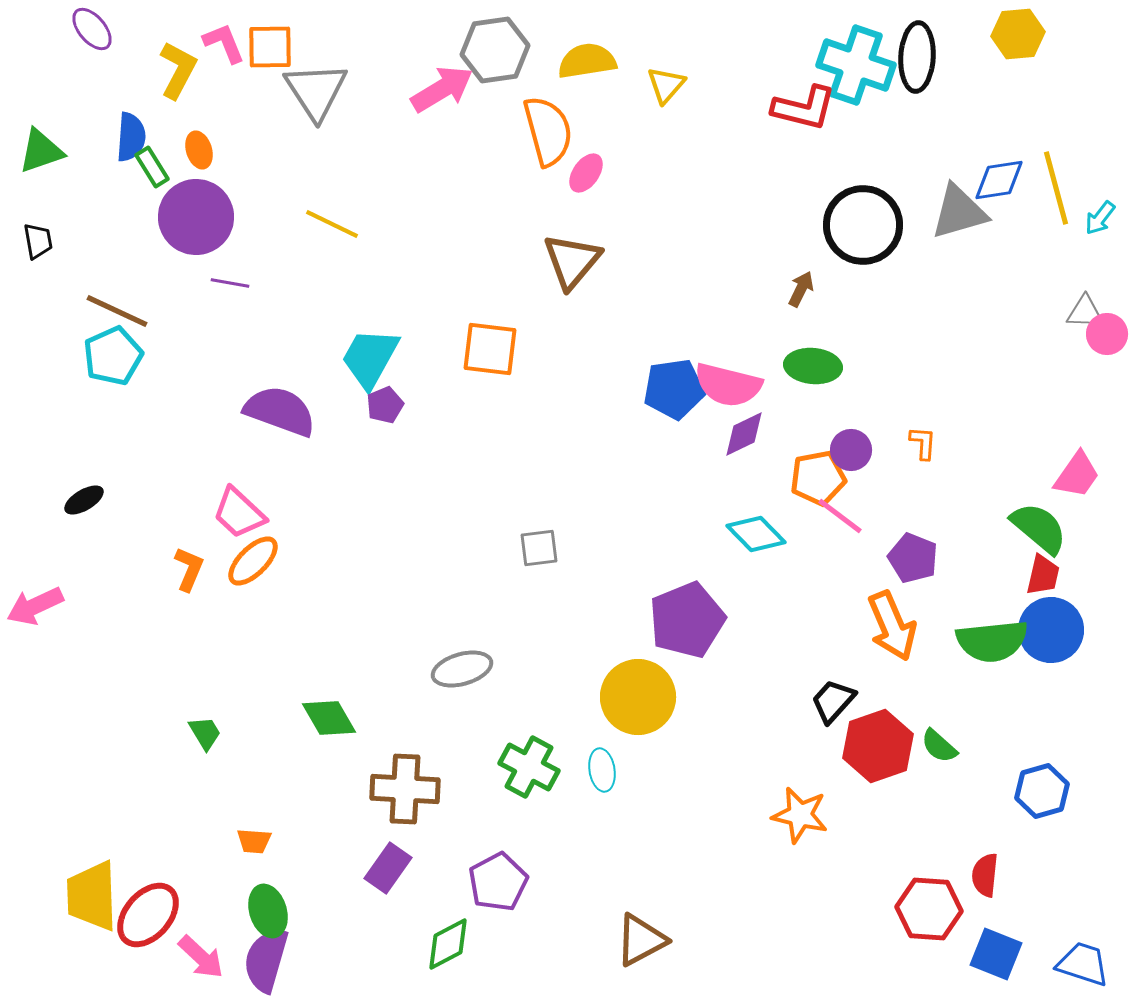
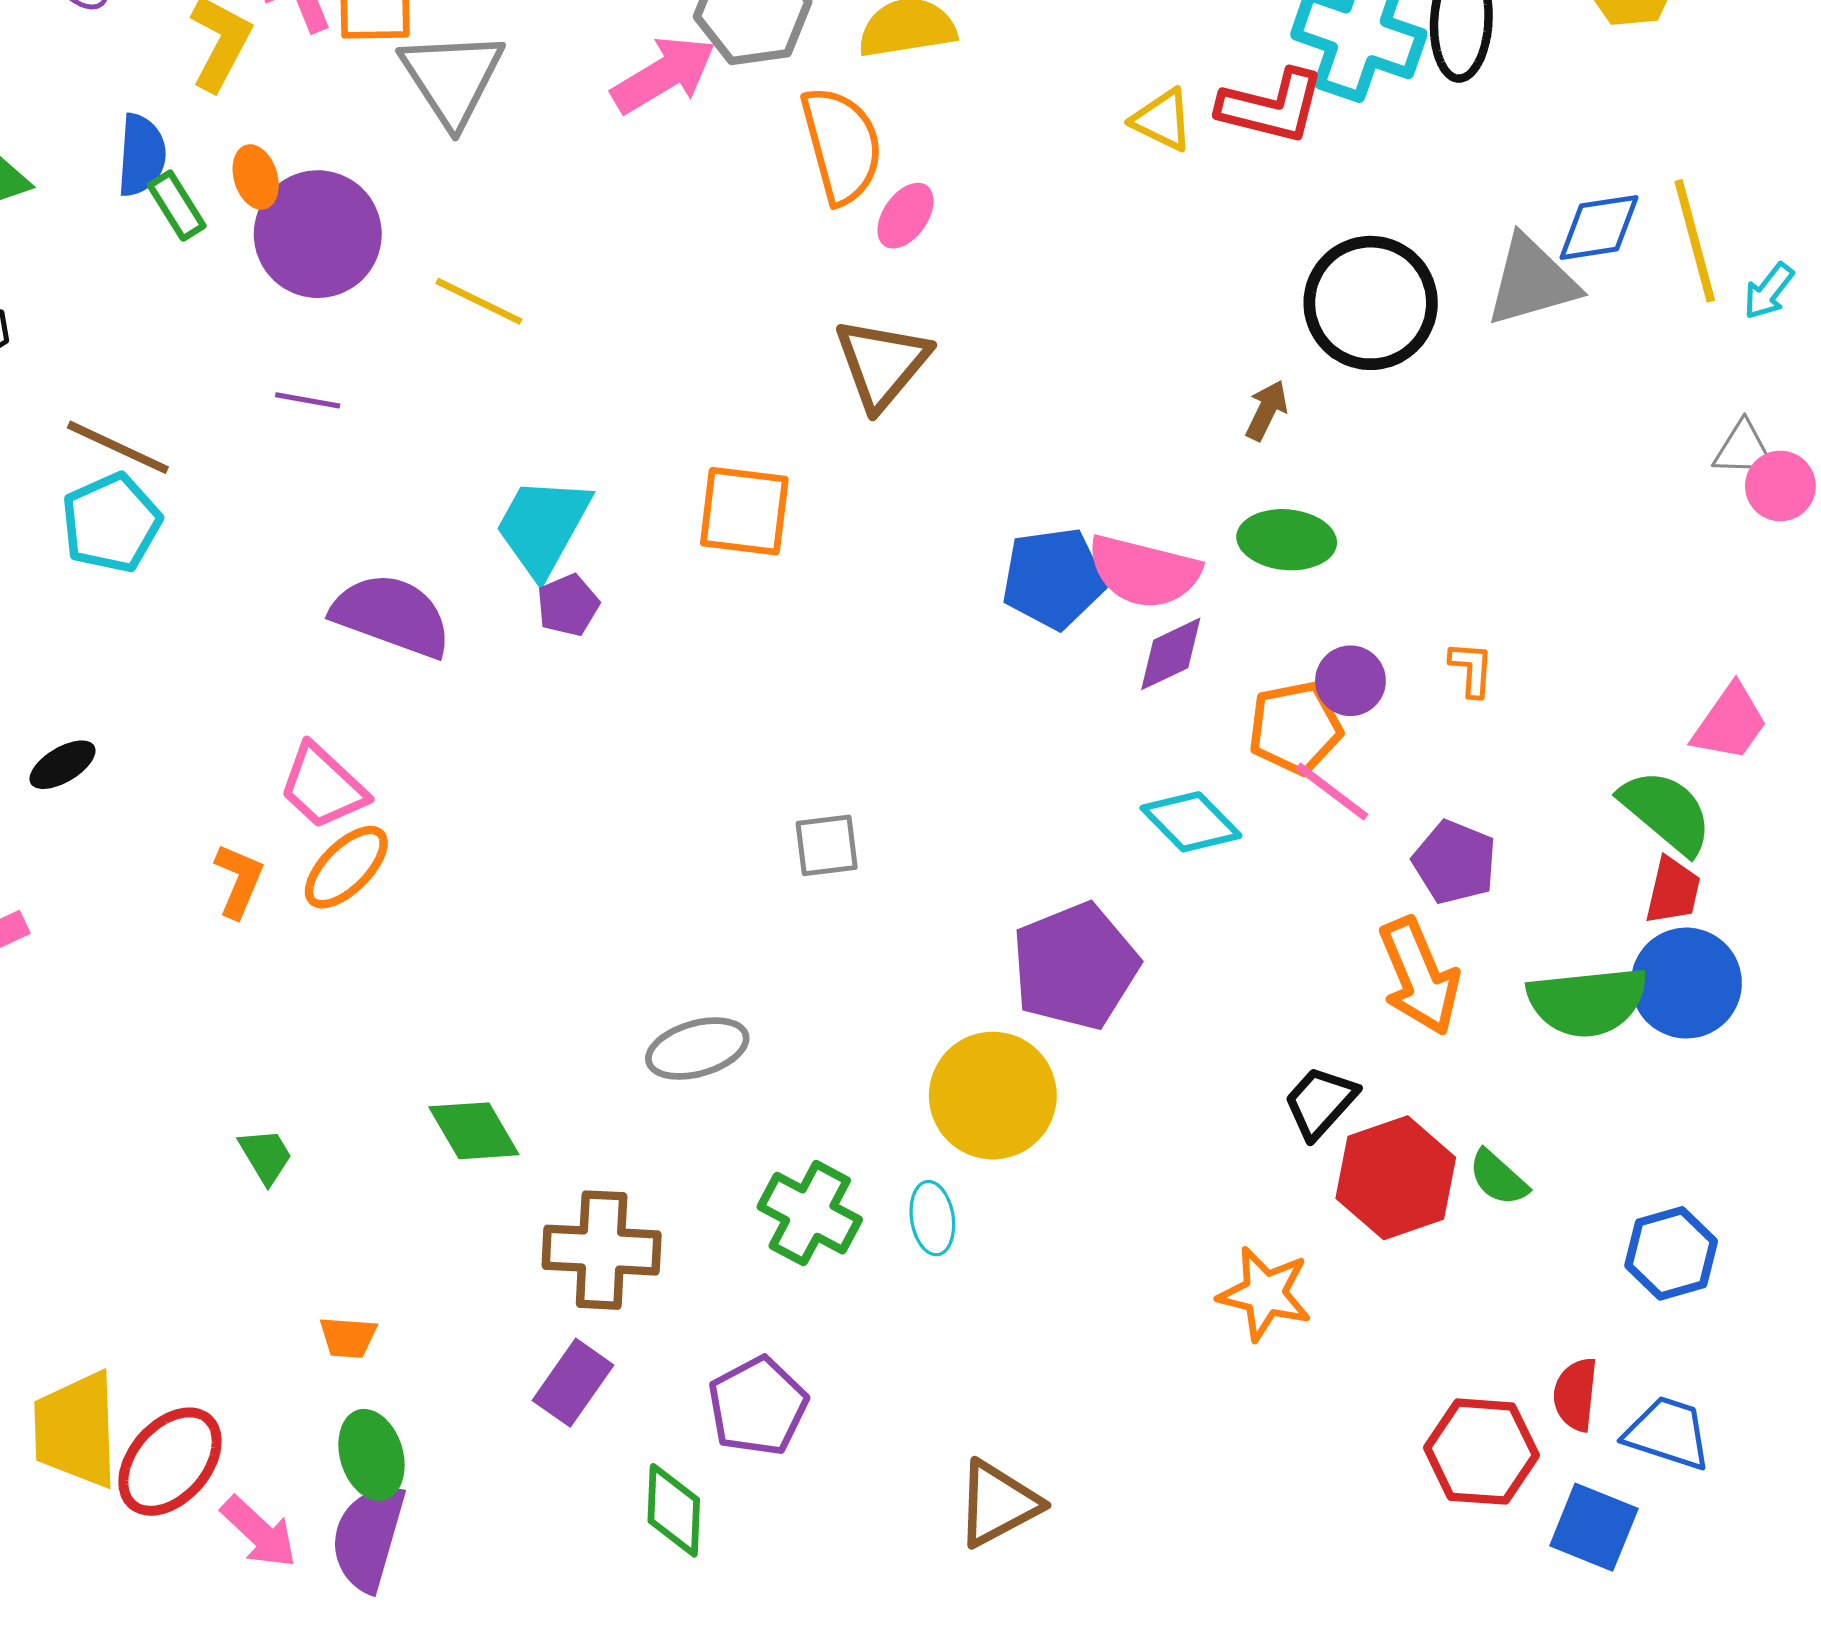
yellow triangle: (666, 85) -> (1162, 120), moved, turned -45
purple circle: (196, 217) -> (318, 234), moved
green diamond: (448, 944) -> (674, 1510), turned -60
blue trapezoid: (1083, 964) -> (1668, 1433), moved

